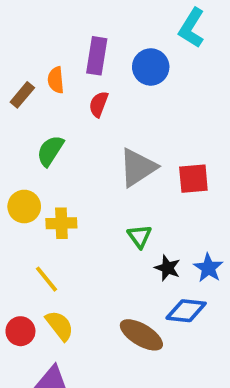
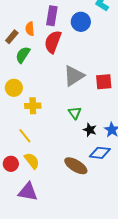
red semicircle: (99, 104) -> (53, 42), size x1.6
green semicircle: (50, 151) -> (23, 55), moved
yellow circle: (24, 207) -> (14, 88), moved

